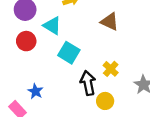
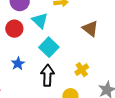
black arrow: (88, 83) -> (47, 75), moved
blue star: (35, 91) -> (18, 64), moved

